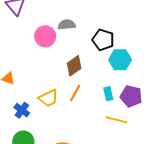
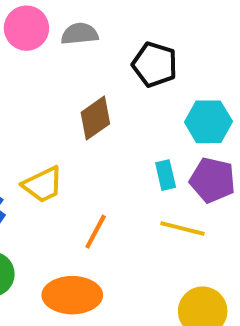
pink circle: (45, 36) -> (26, 28), moved
cyan hexagon: (120, 60) -> (208, 122), moved
orange line: (75, 93) -> (96, 232), moved

